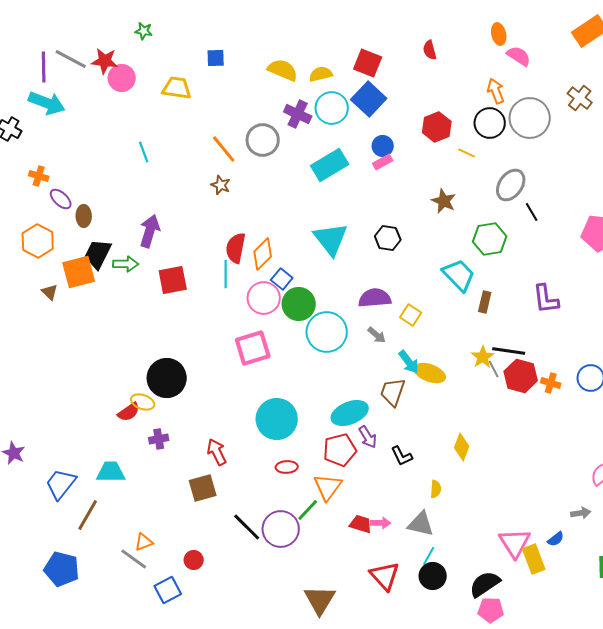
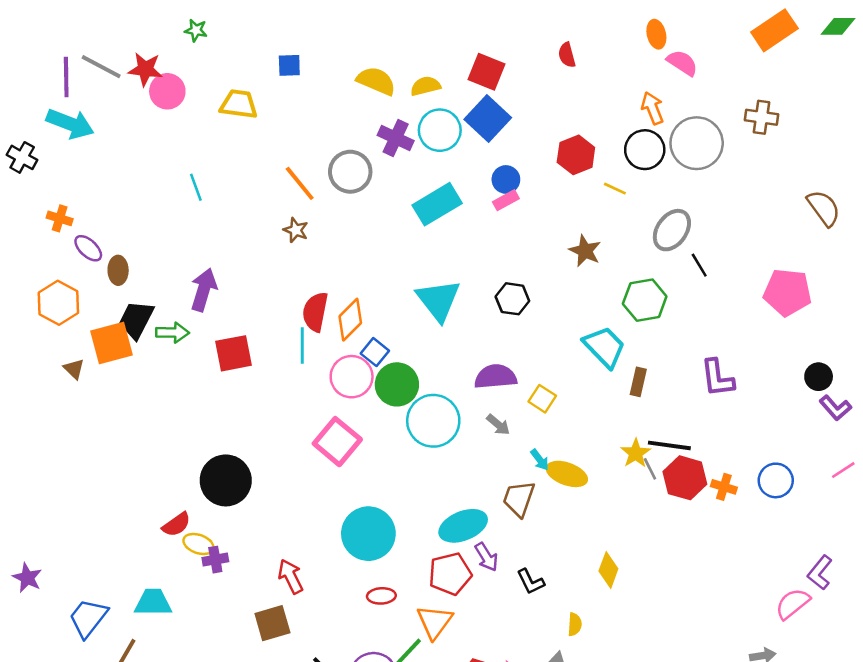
brown cross: (580, 98) -> (761, 117), turned -30
pink square: (253, 348) -> (337, 442), turned -33
cyan arrow: (409, 362) -> (540, 460), size x0.7
yellow ellipse: (143, 402) -> (198, 544), moved

